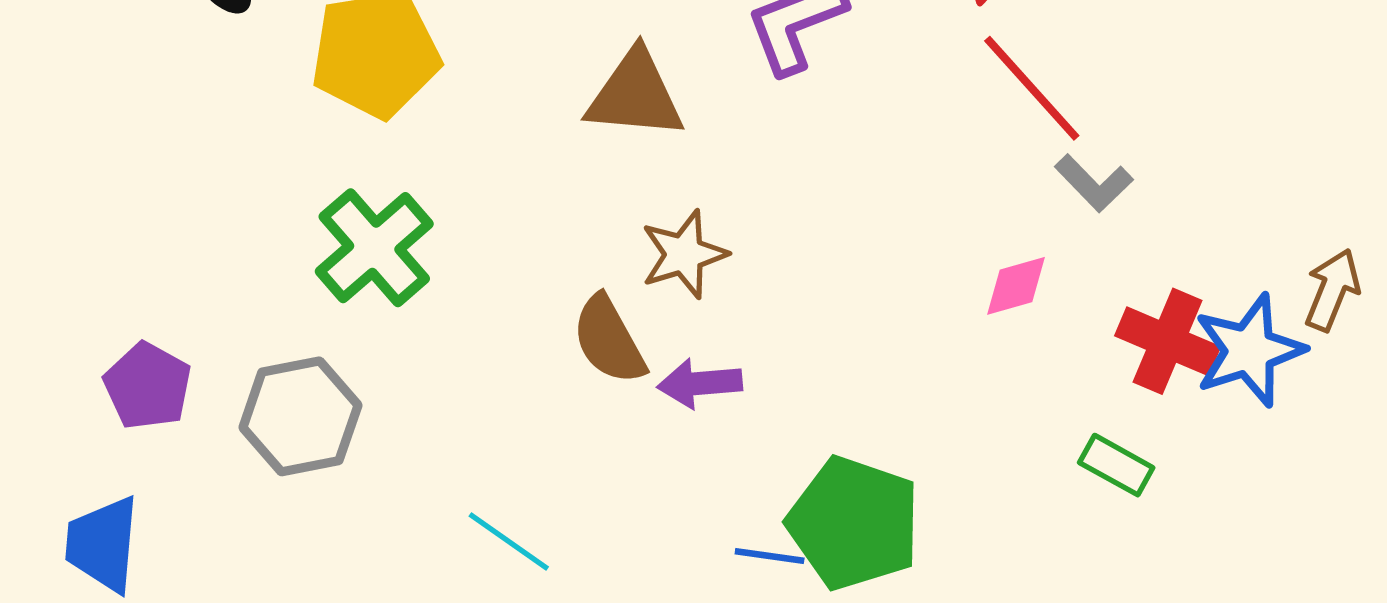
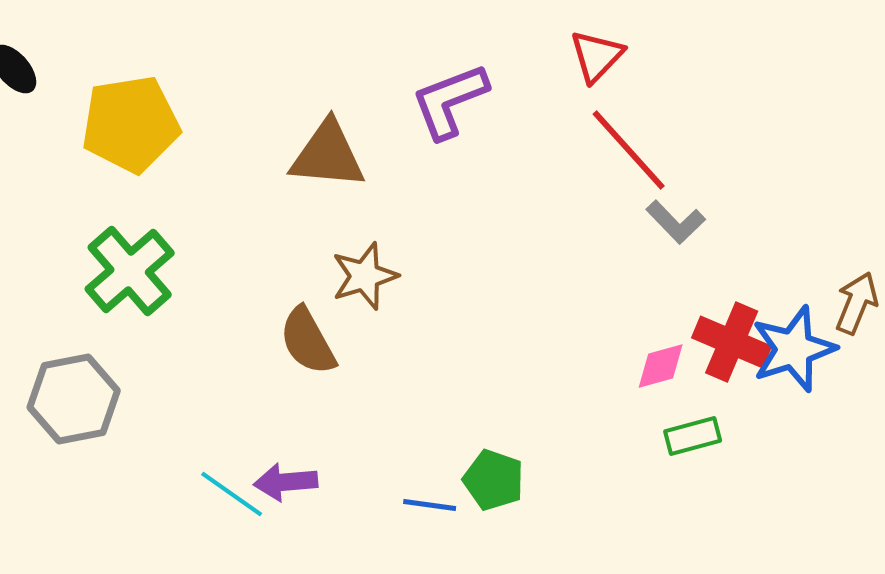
pink diamond: (1016, 286) -> (661, 366), moved
purple arrow: (700, 383) -> (286, 482), moved
green rectangle: (1116, 465) -> (693, 436), turned -44
green pentagon: (854, 523) -> (494, 480), size x0.6

